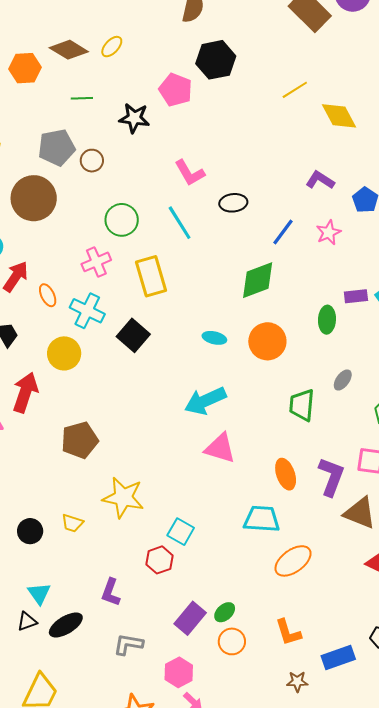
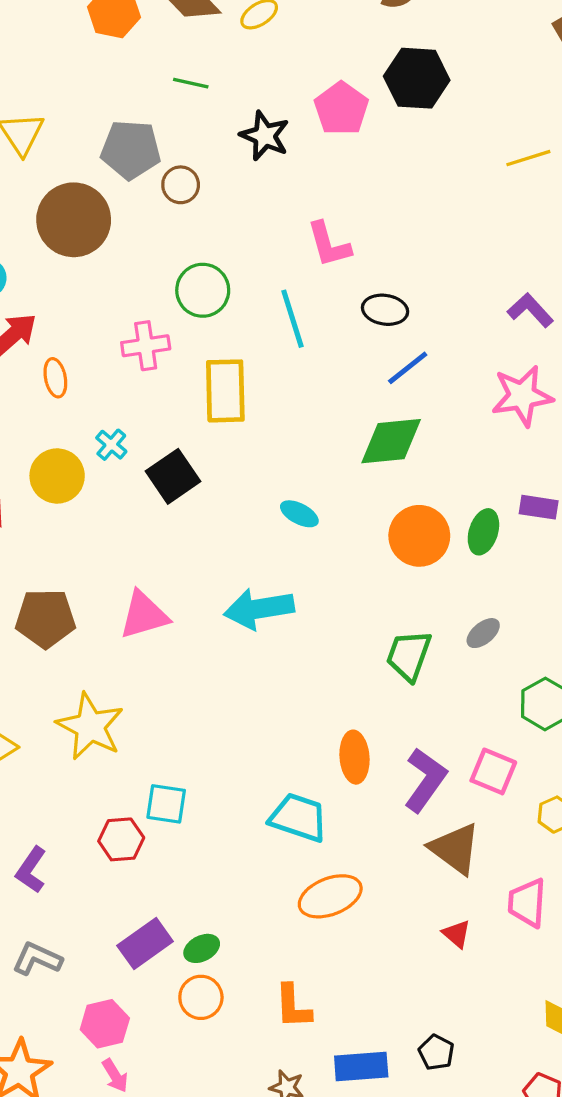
blue line: (283, 232) -> (408, 368), moved
pink star: (329, 233) -> (522, 396), size x1.5
cyan cross: (87, 311) -> (111, 445), moved, size x0.6
orange circle: (267, 341) -> (419, 536), moved
pink triangle: (220, 448) -> (144, 615), moved, turned -48
cyan square: (181, 532) -> (166, 804), turned -36

